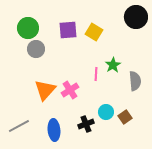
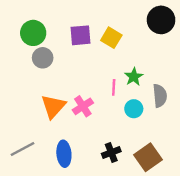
cyan circle: (106, 112) -> (134, 109), moved
brown square: (125, 117) -> (148, 157), moved, size x1.6
black cross: (86, 124) -> (111, 153), moved

